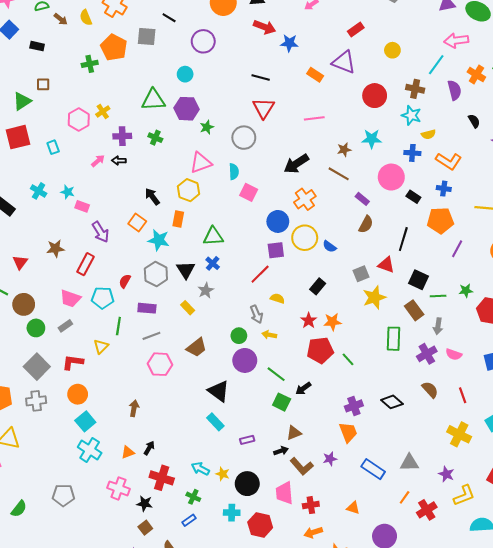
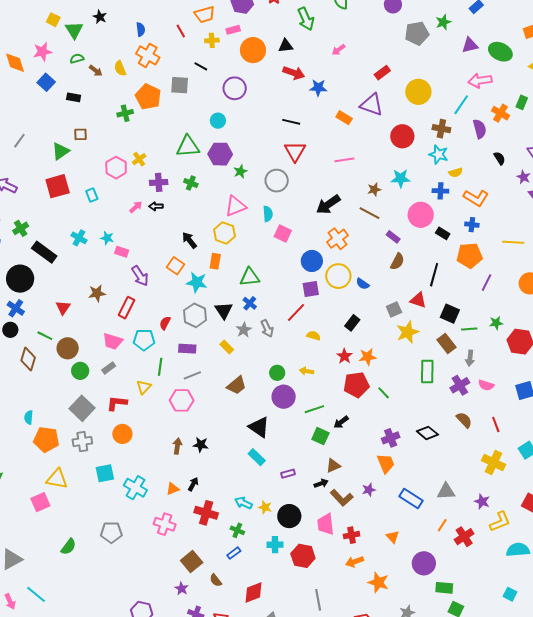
yellow circle: (392, 50) -> (418, 92), size x1.6
gray arrow: (256, 314) -> (267, 328), moved
pink hexagon: (160, 364) -> (182, 400), moved
green line: (276, 374) -> (314, 409), turned -54
cyan square: (85, 421) -> (105, 473), moved, turned 30
black star: (145, 504) -> (201, 445), moved
orange triangle: (353, 508) -> (393, 537), turned 32
brown square: (145, 528) -> (192, 561), size x1.5

